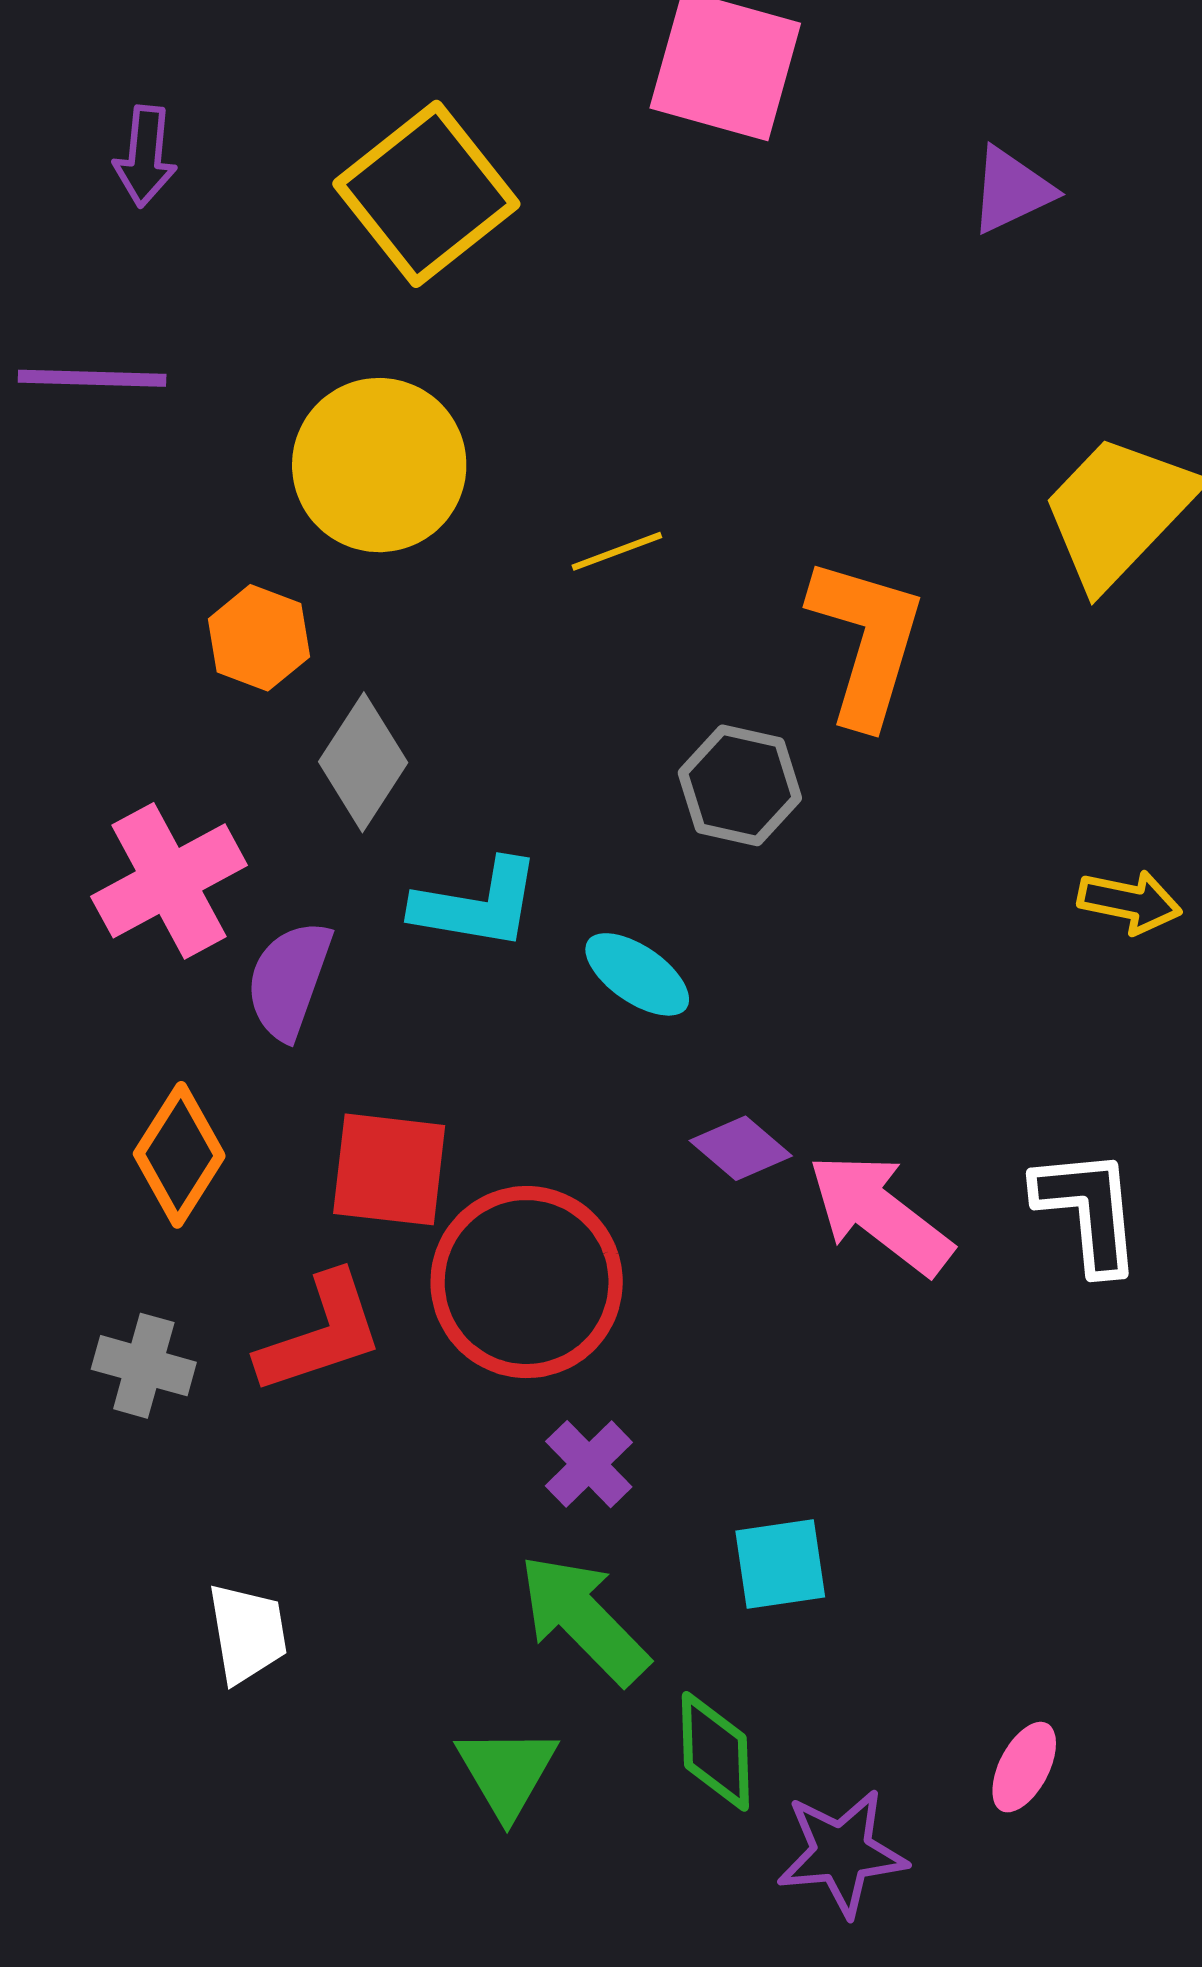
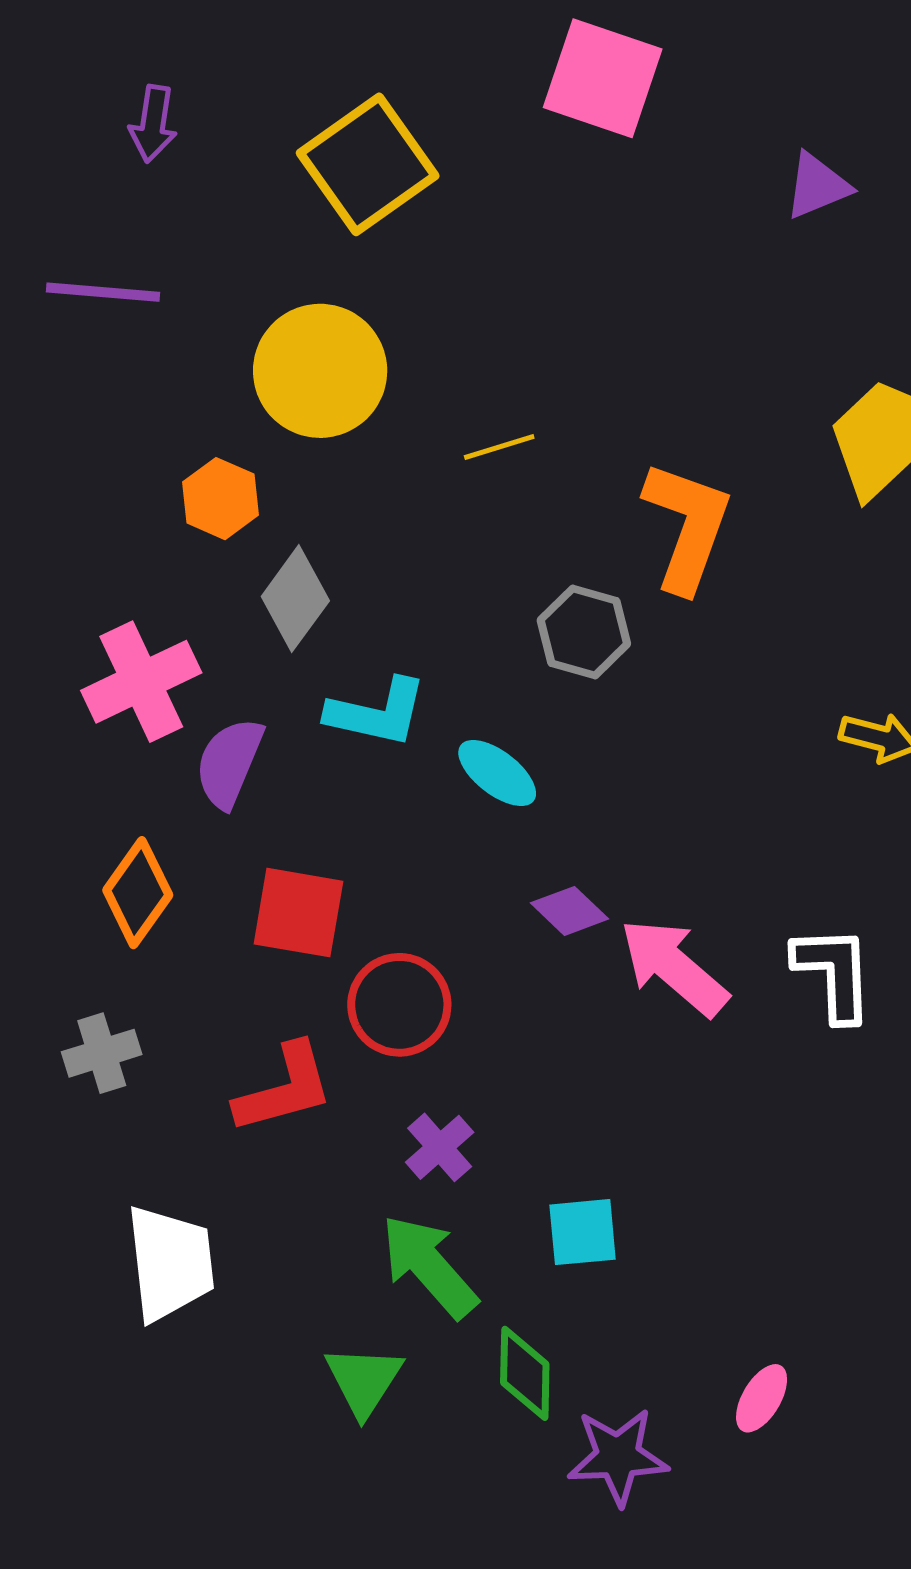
red circle: (527, 1282) -> (399, 1005), size x0.7
red L-shape: (321, 1334) -> (284, 1088), moved
gray cross: (144, 1366) -> (102, 1053), turned -36
white trapezoid: (247, 1633) -> (170, 1263), size x1.5

